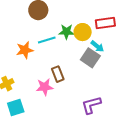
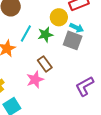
green star: (66, 32) -> (45, 35), moved
cyan line: (47, 40) -> (26, 33), turned -30

